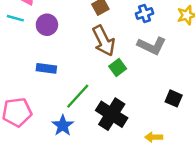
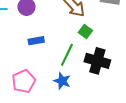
green square: (118, 68) -> (85, 31), moved

